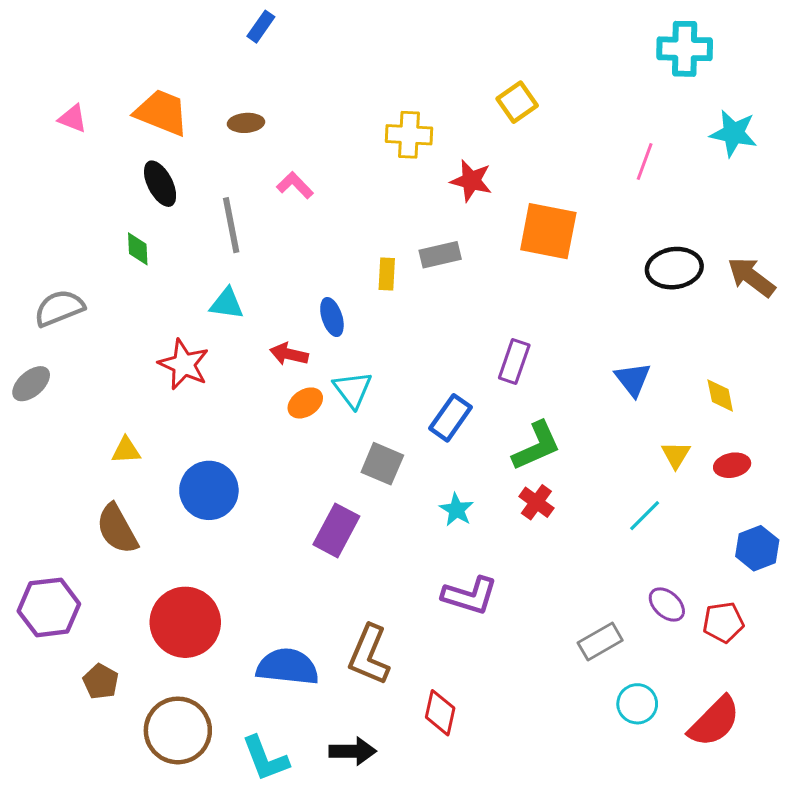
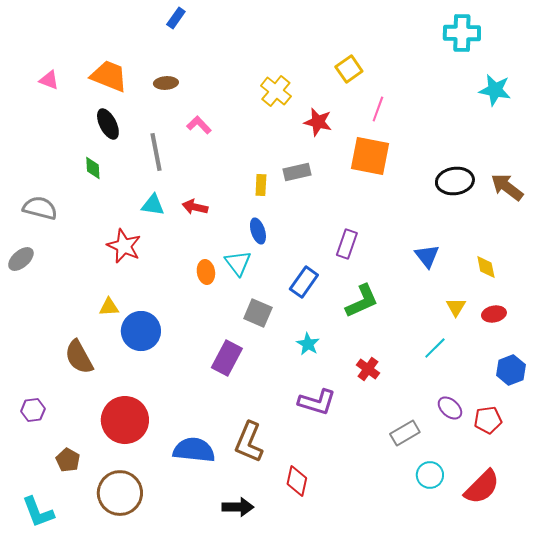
yellow cross: (409, 135) -> (276, 91), turned 36
pink line: (645, 161) -> (378, 109), moved
gray semicircle: (59, 308) -> (40, 208), turned 36
blue ellipse: (332, 317) -> (258, 231), moved
red arrow: (289, 354) -> (195, 207), moved
orange ellipse: (305, 403) -> (206, 272), turned -65
yellow triangle: (126, 450) -> (109, 307), moved
red cross: (536, 502) -> (368, 369), moved
purple hexagon: (49, 607) -> (33, 410), size x0.6
cyan L-shape: (265, 759) -> (38, 512), moved

